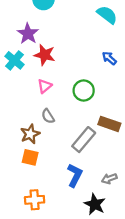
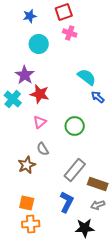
cyan semicircle: (107, 15) -> (87, 77), moved
brown rectangle: (109, 124) -> (98, 184), moved
orange square: (30, 157) -> (27, 203), moved
black star: (95, 204) -> (85, 228), turned -30

